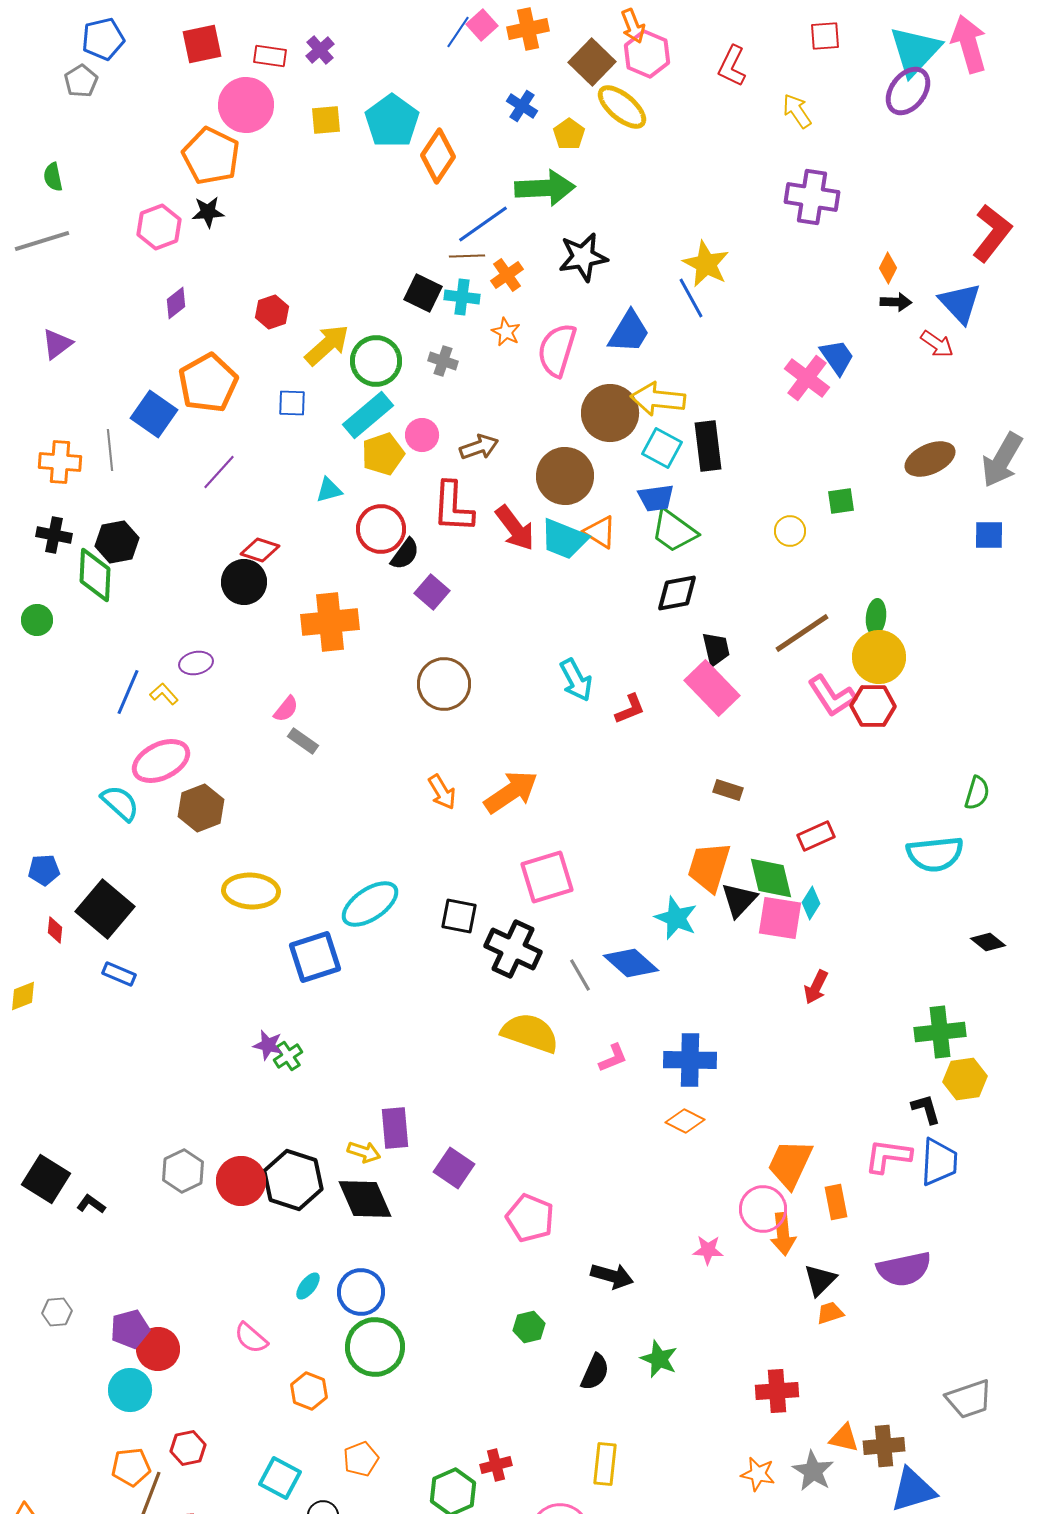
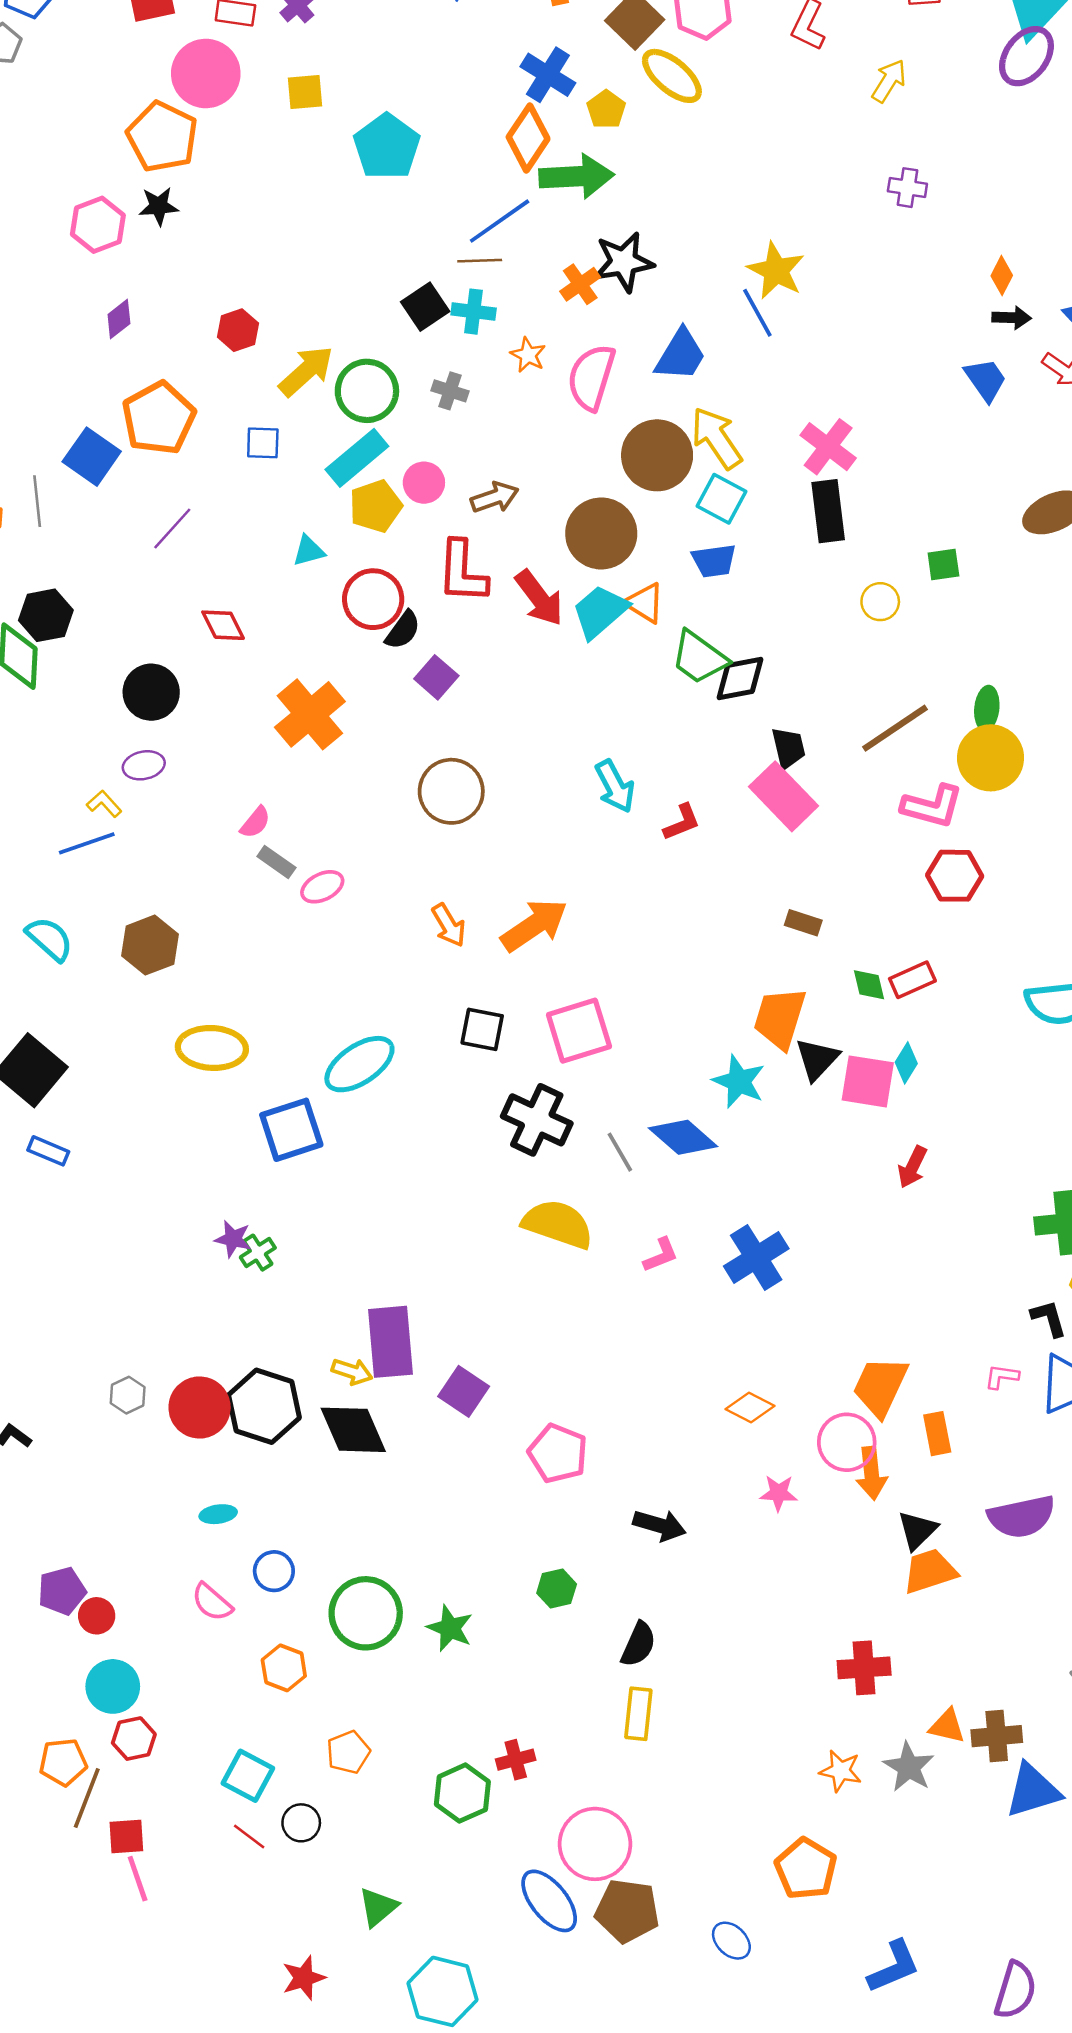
blue cross: (522, 106) -> (548, 75), size x1.4
yellow arrow: (797, 111) -> (889, 81), turned 66
cyan pentagon: (392, 121) -> (387, 147), moved
orange diamond: (438, 156) -> (528, 138), moved
purple cross: (812, 197) -> (907, 188), size x0.6
orange cross: (507, 275) -> (580, 284), moved
black square: (423, 293) -> (425, 307), turned 30
blue trapezoid: (837, 357) -> (986, 380), moved
pink cross: (807, 378) -> (828, 447), moved
yellow arrow: (658, 399) -> (717, 438), turned 50
black rectangle: (708, 446) -> (828, 511), moved
green trapezoid: (674, 531) -> (699, 657), moved
cyan trapezoid: (564, 539) -> (600, 612), turned 117
red diamond: (260, 550) -> (223, 625), turned 45
black circle: (244, 582) -> (151, 692), moved
orange cross: (330, 622) -> (310, 714), turned -34
blue line: (128, 692) -> (87, 843), moved, turned 48
pink L-shape: (832, 696) -> (932, 806), turned -42
red hexagon: (873, 706) -> (955, 876), moved
pink ellipse: (161, 761) -> (322, 887), moved, size x0.6
green diamond: (771, 878) -> (869, 985), moved, size x0.6
black square: (459, 916) -> (482, 1029), moved
blue cross: (690, 1060) -> (756, 1257), turned -33
orange diamond: (685, 1121) -> (750, 1408), moved
purple rectangle: (395, 1128) -> (390, 1342), size x1.4
pink L-shape: (888, 1156) -> (1002, 1377), size x0.6
gray hexagon: (183, 1171) -> (128, 1395), size x0.7
cyan ellipse: (308, 1286) -> (218, 1514), moved, turned 44
blue circle: (361, 1292) -> (274, 1571), moved, size x0.7
orange trapezoid: (830, 1313) -> (930, 1571), size x1.6
red circle: (158, 1349) -> (97, 1616), size x0.7
green star: (659, 1359) -> (450, 1628), moved
cyan circle: (130, 1390) -> (113, 1686), moved
yellow rectangle: (605, 1464) -> (638, 1714), moved

